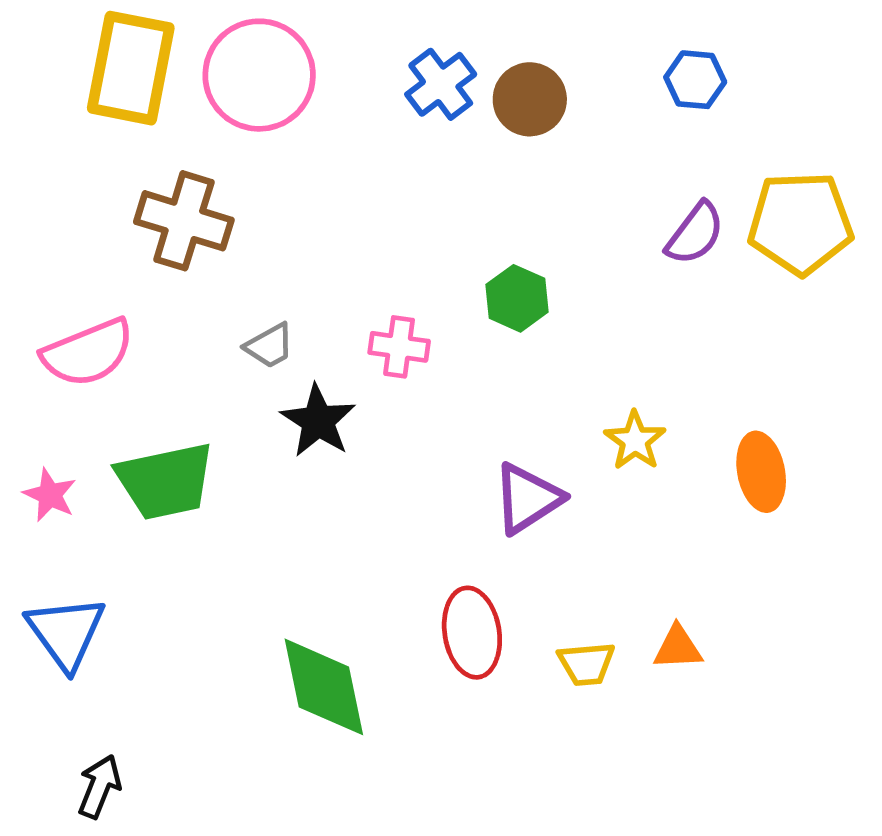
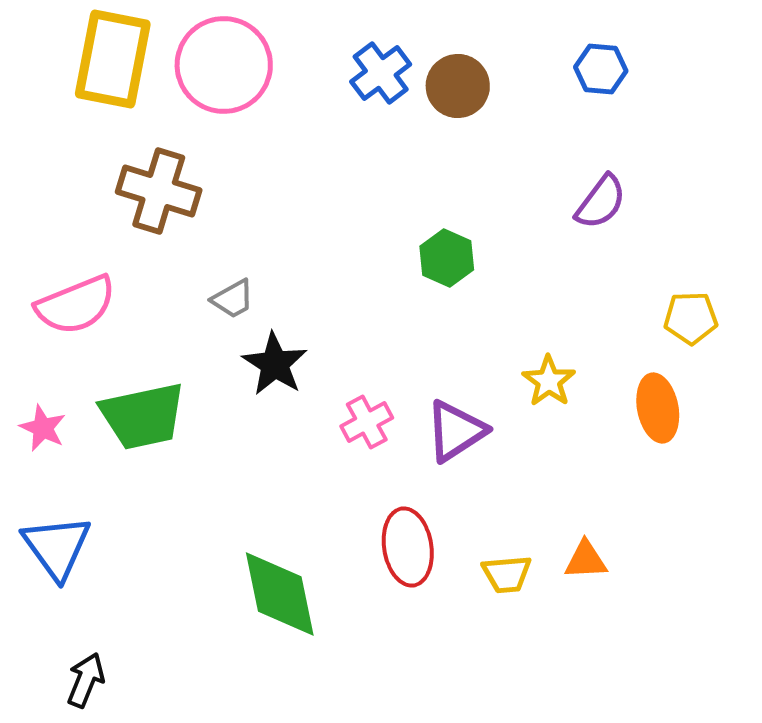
yellow pentagon: (800, 223) -> (691, 318), moved, size x0.6
pink cross: (399, 347) -> (367, 422), moved, turned -36

